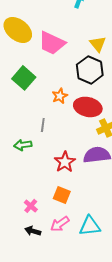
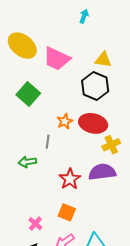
yellow triangle: (98, 44) -> (103, 60), turned -42
orange star: (60, 96) -> (65, 121), moved

